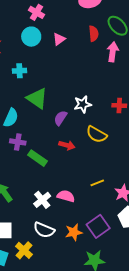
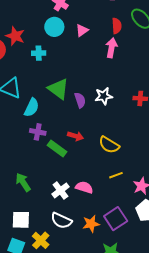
pink arrow: (113, 52) -> (111, 48), moved
cyan cross: (20, 71) -> (39, 53), moved
purple semicircle: (60, 118) -> (80, 100), moved, turned 126
yellow semicircle: (97, 134) -> (109, 145), moved
red arrow: (67, 145) -> (76, 136), moved

